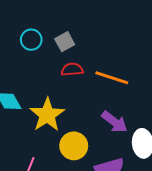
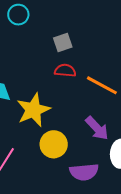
cyan circle: (31, 40) -> (18, 15), moved

